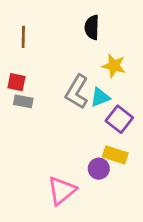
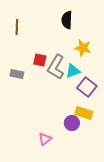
red square: (16, 82) -> (40, 60), moved
pink triangle: (62, 191) -> (45, 139), size x0.6

